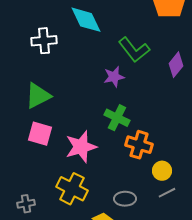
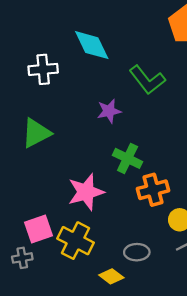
purple star: (114, 77) -> (109, 111), moved
pink square: (40, 134) -> (38, 229), moved, turned -35
orange cross: (139, 145) -> (153, 190), turned -32

